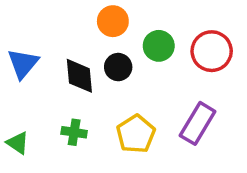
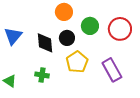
purple rectangle: (198, 123) -> (112, 70), turned -60
yellow pentagon: (136, 134) -> (77, 62), moved

